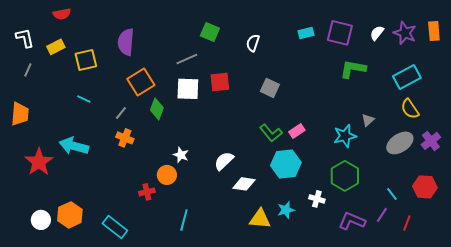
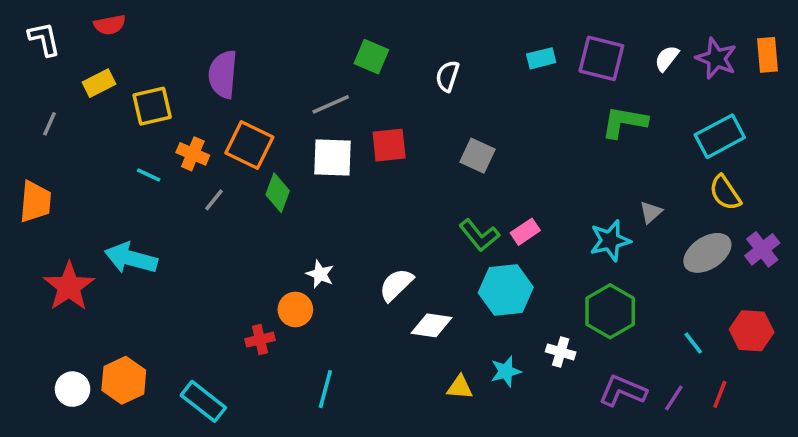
white L-shape: (25, 38) -> (44, 39), moved
orange square: (141, 82) -> (249, 145), turned -32
orange cross: (125, 138) -> (193, 154), moved
purple line: (382, 215) -> (674, 398), moved
yellow triangle: (260, 219) -> (460, 387), size x0.7

